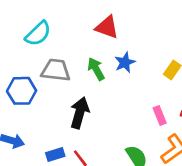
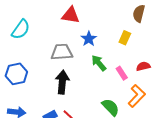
green arrow: (96, 69) -> (99, 63), moved
gray trapezoid: (56, 70) -> (62, 52), moved

